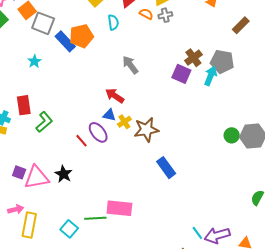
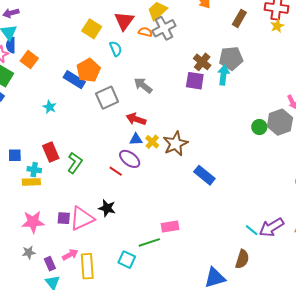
gray cross: (165, 15) -> (164, 28), size x1.6
gray square: (43, 23) -> (107, 98), moved, turned -30
pink rectangle: (119, 208) -> (170, 227), size x0.7

